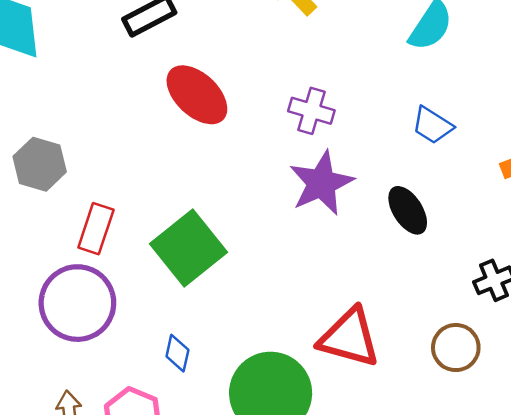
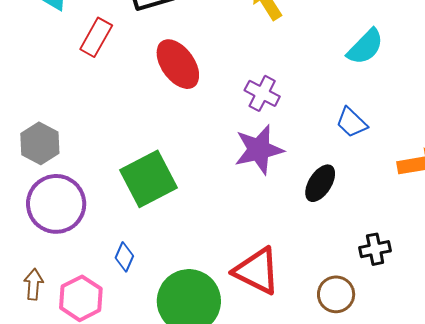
gray hexagon: (40, 164) -> (40, 143), moved
black ellipse: (408, 210) -> (320, 183), turned 54
red rectangle: (96, 229) -> (96, 37), moved

